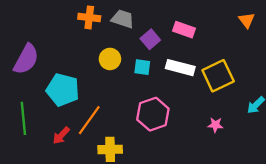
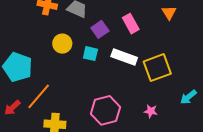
orange triangle: (247, 20) -> (169, 13), moved
pink rectangle: (184, 30) -> (131, 24), turned 36
pink hexagon: (153, 114) -> (106, 110), moved

